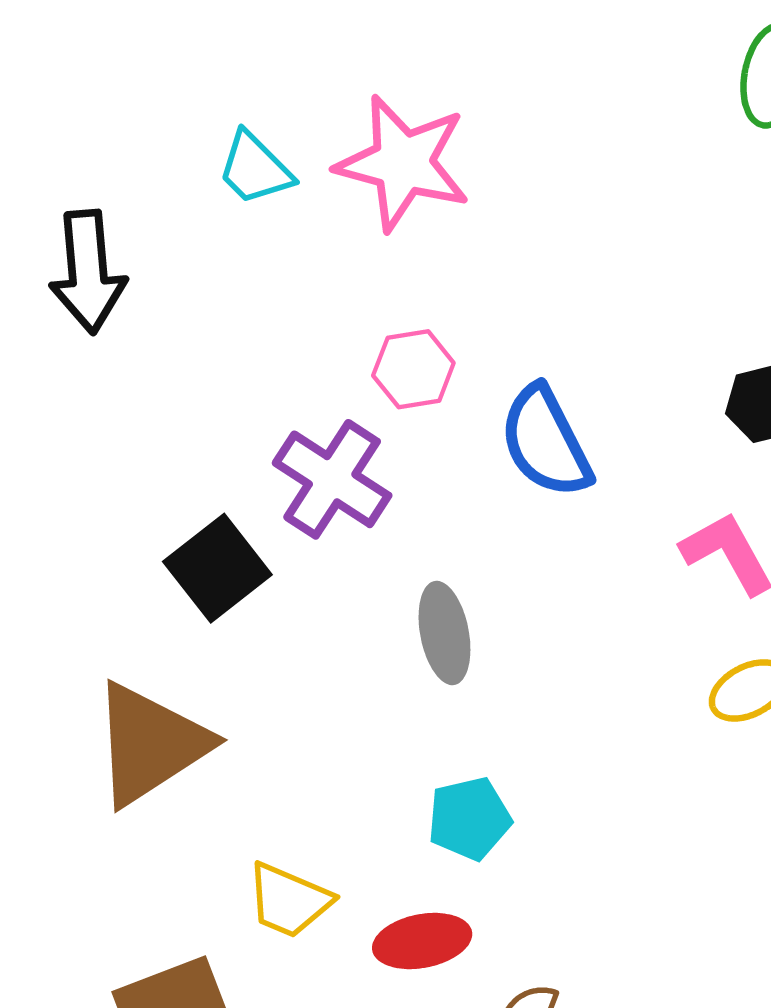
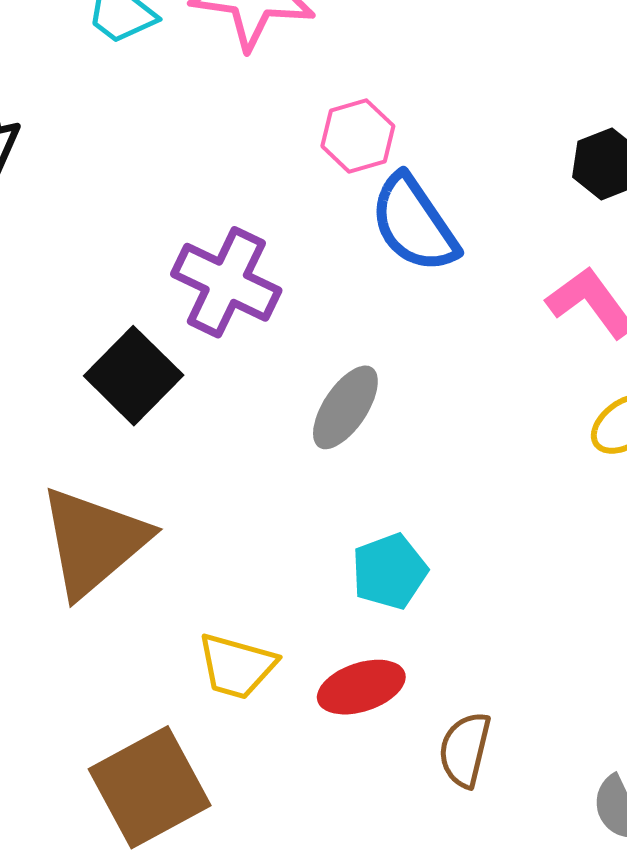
pink hexagon: (413, 369) -> (358, 136), moved
gray ellipse: (444, 633) -> (345, 407), turned 52

